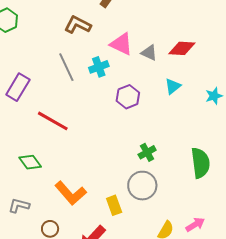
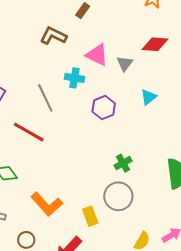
red diamond: (182, 48) -> (155, 44), moved
gray triangle: (149, 53) -> (125, 63), turned 42
gray line: (66, 67) -> (45, 98), moved
cyan cross: (99, 67) -> (74, 78), turned 30

